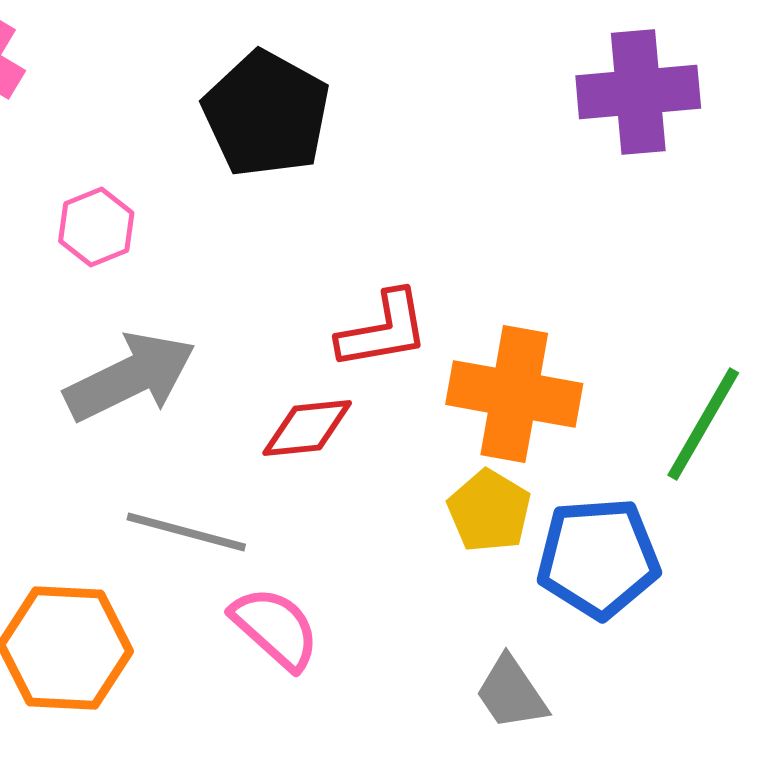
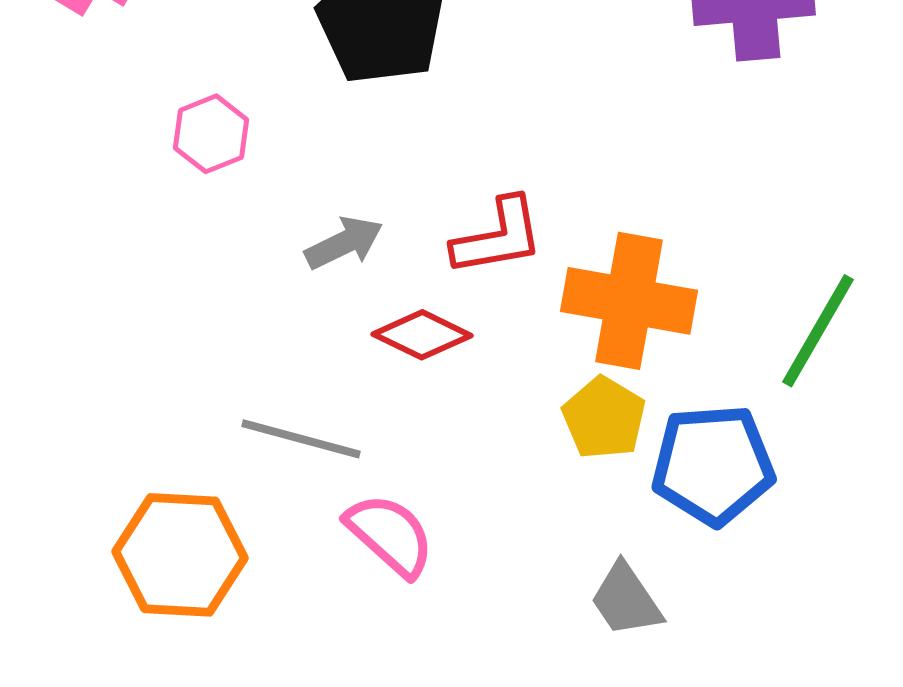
gray arrow: (130, 377) -> (344, 243), moved, size x0.6
red diamond: (307, 428) -> (422, 335), turned 32

